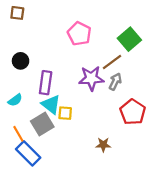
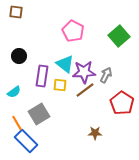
brown line: (112, 62) -> (85, 90), moved
cyan triangle: (51, 104) -> (65, 64), moved
yellow square: (65, 113) -> (60, 85), moved

